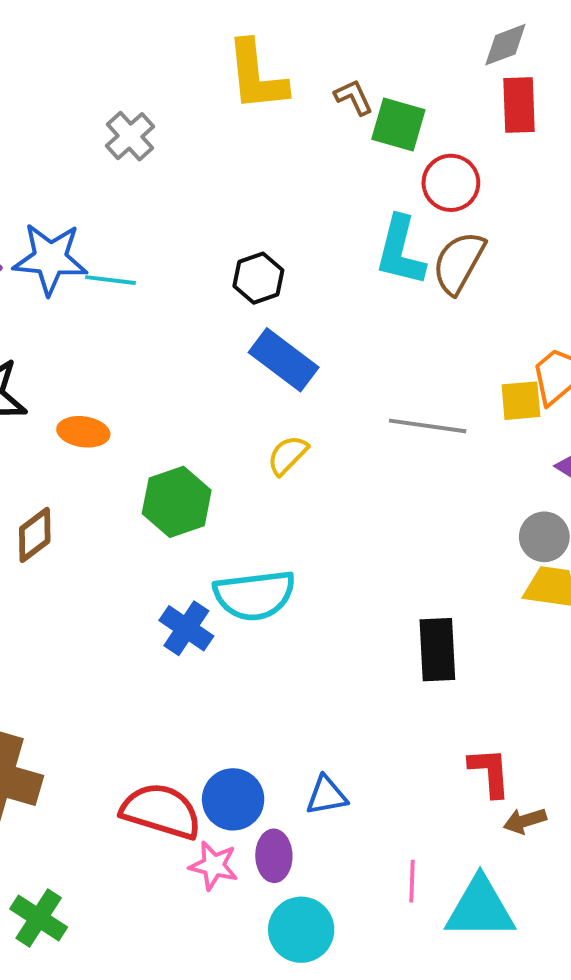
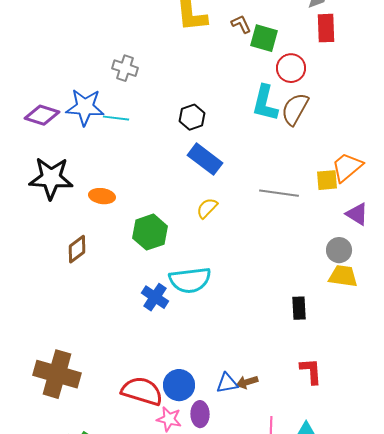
gray cross: (130, 136) -> (125, 68), moved, turned -30
black rectangle: (437, 650) -> (299, 308), moved, size x0.7
brown arrow: (525, 821) -> (247, 382), moved

